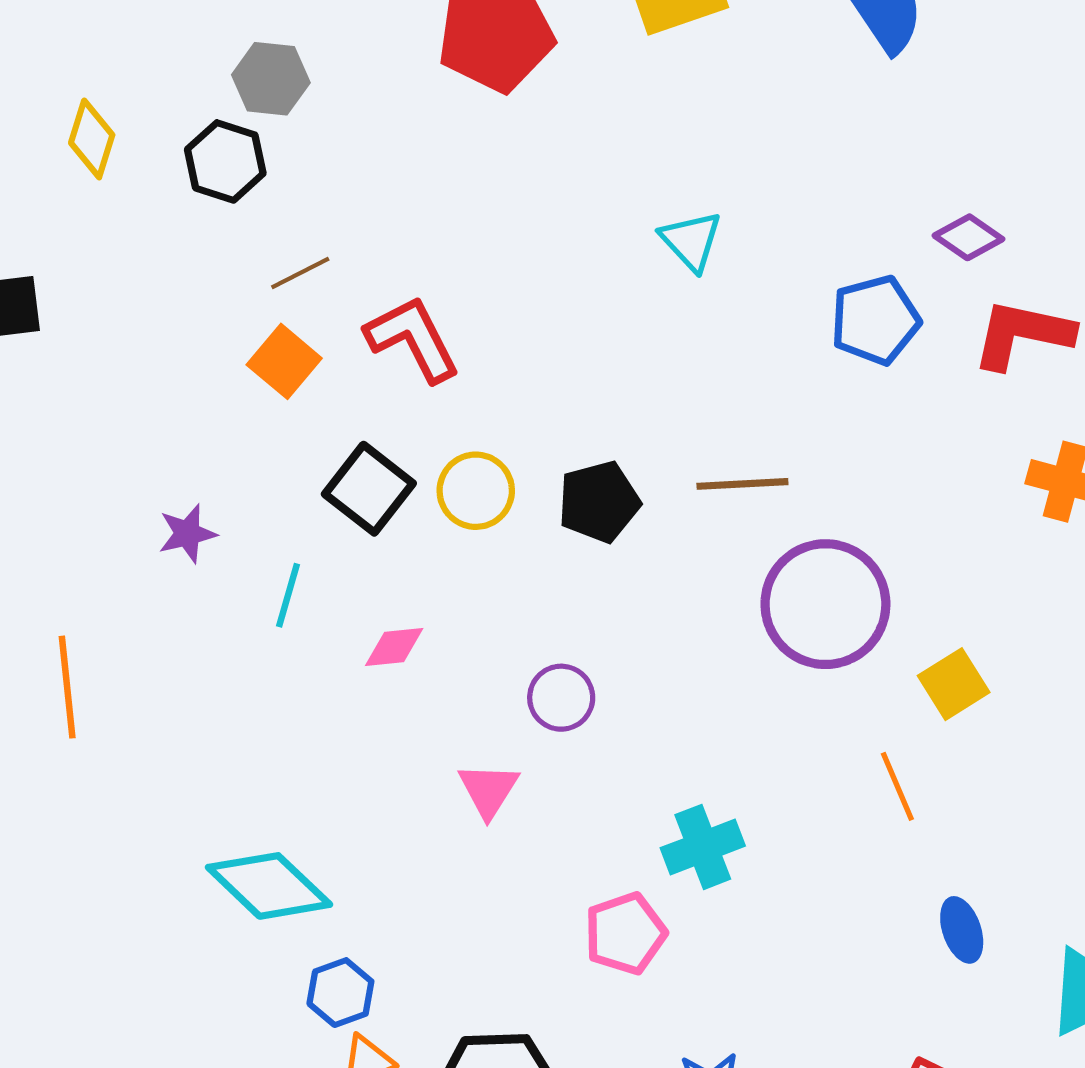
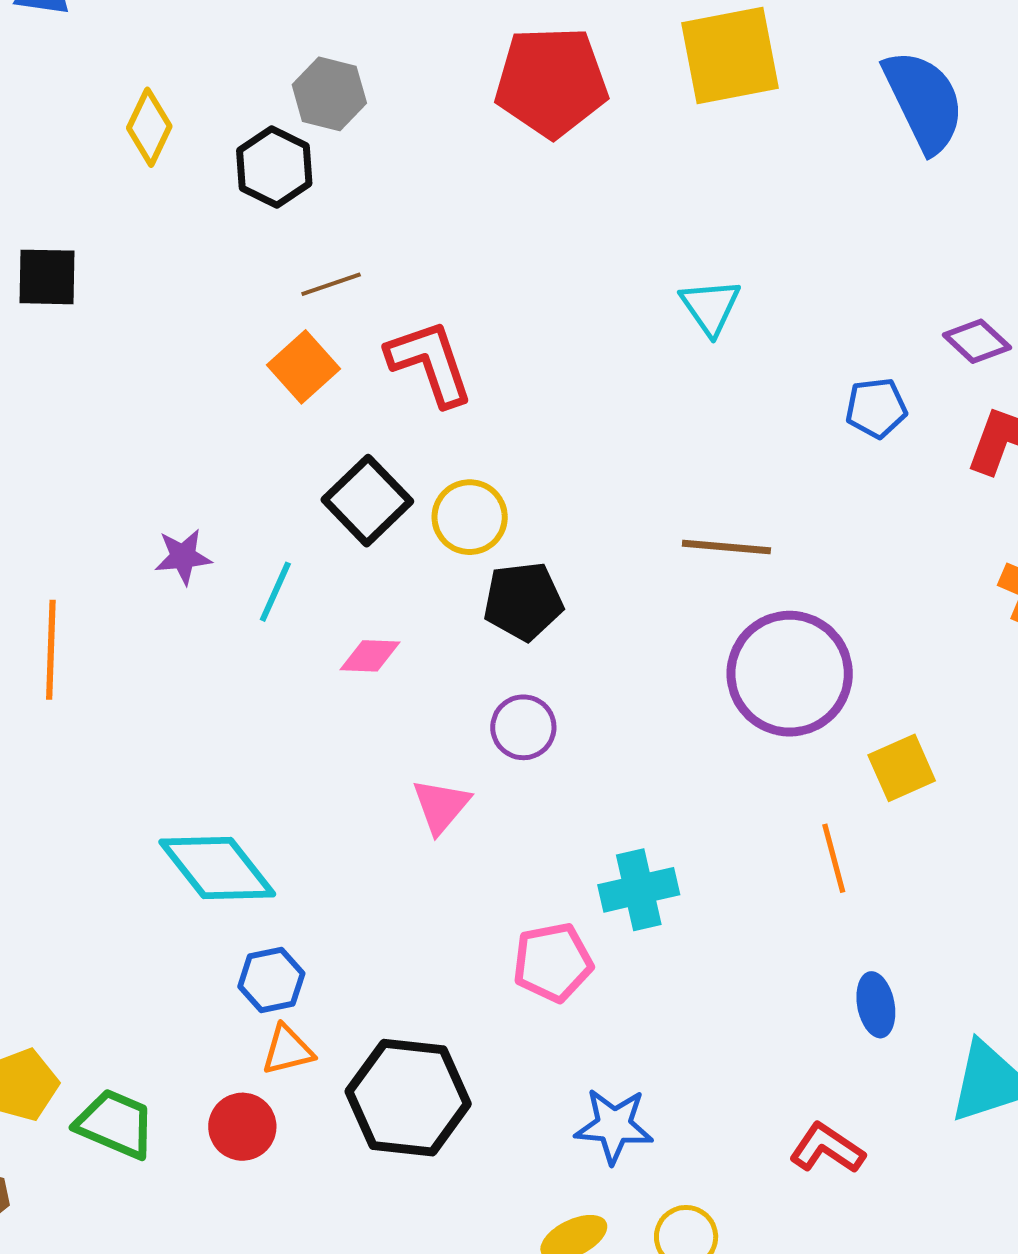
blue pentagon: (875, 320) -> (876, 408), size x0.7
black pentagon: (599, 502) -> (523, 601), moved
purple star: (187, 534) -> (183, 557), moved

